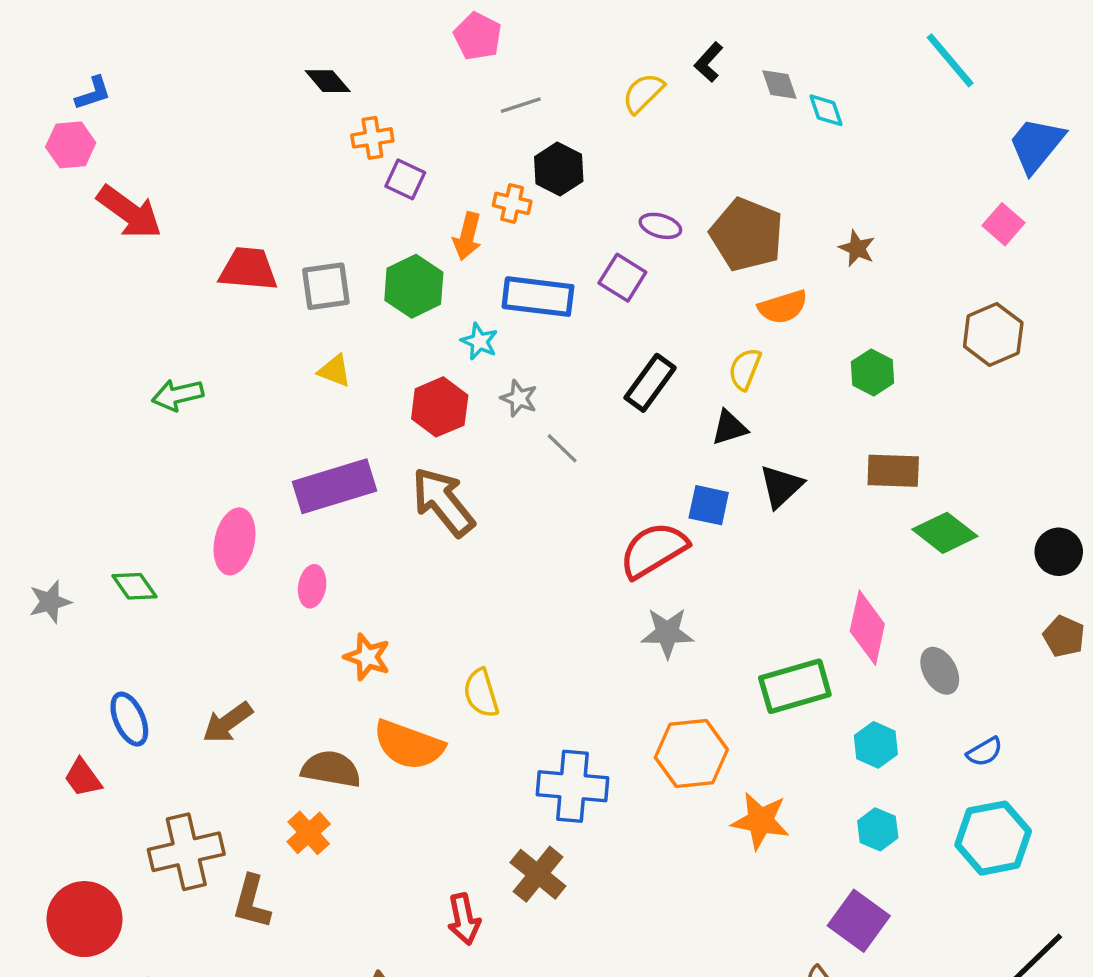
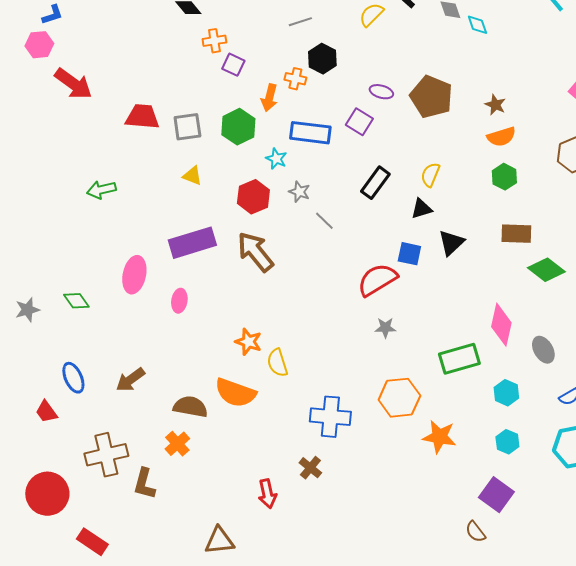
orange semicircle: (783, 307) -> (501, 137), moved
gray star: (667, 633) -> (385, 328), size x0.7
orange star: (367, 657) -> (248, 342), moved
brown cross: (538, 874) -> (310, 468), size x0.7

